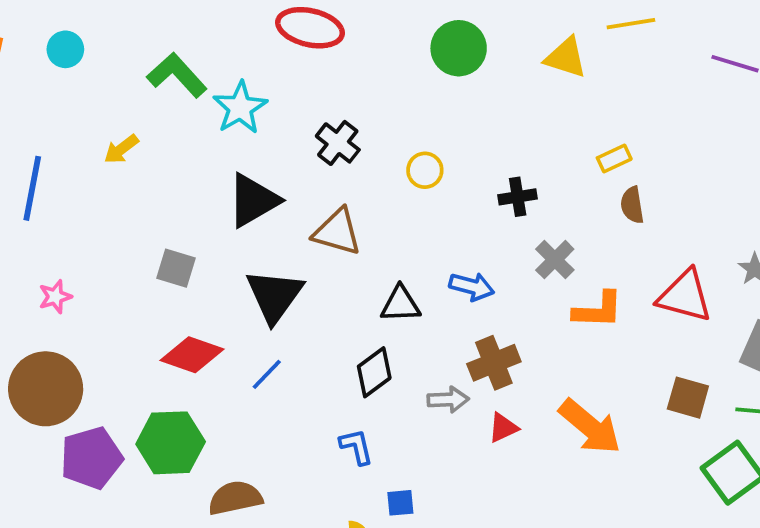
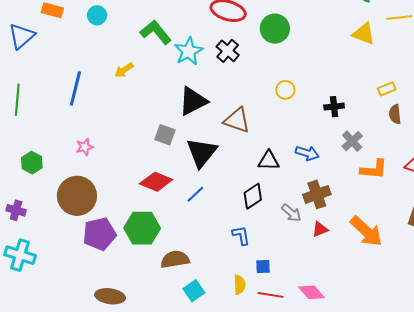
green circle: (459, 48) -> (275, 29), moved
black cross: (338, 143) -> (228, 51), moved
gray square: (176, 268) -> (165, 135), moved
gray arrow: (448, 400) -> (291, 213), turned 40

